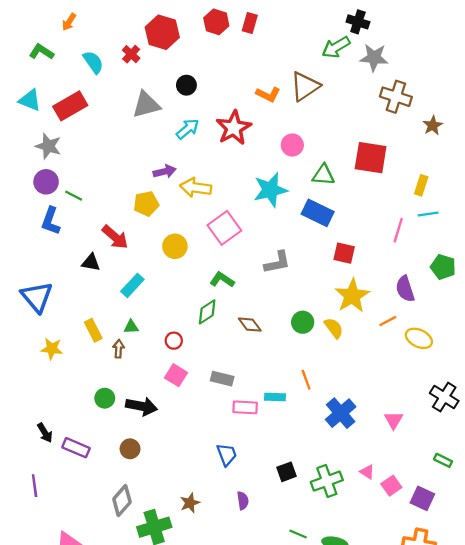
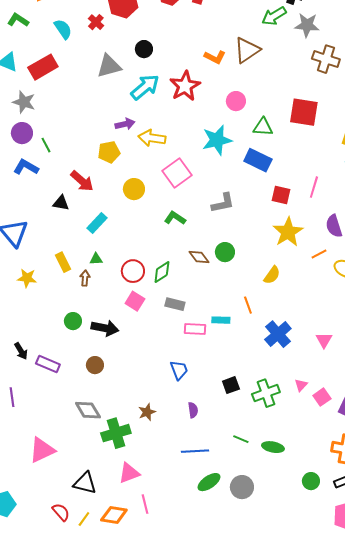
cyan arrow: (188, 129) -> (145, 87), size x1.4
green line: (74, 196) -> (46, 145), turned 35
blue L-shape: (51, 221) -> (26, 167), turned 100
pink line: (398, 230) -> (314, 187), moved
green diamond: (207, 312) -> (162, 272), moved
green circle: (303, 322) -> (225, 252), moved
yellow semicircle: (334, 328) -> (272, 275), moved, turned 72
red circle: (174, 341) -> (133, 271), size x1.5
pink triangle: (367, 472) -> (301, 385), turned 40
gray diamond: (122, 501) -> (88, 410), turned -72

